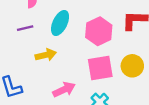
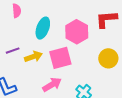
purple line: (25, 28) -> (13, 51), moved
pink square: (100, 68) -> (60, 58), moved

